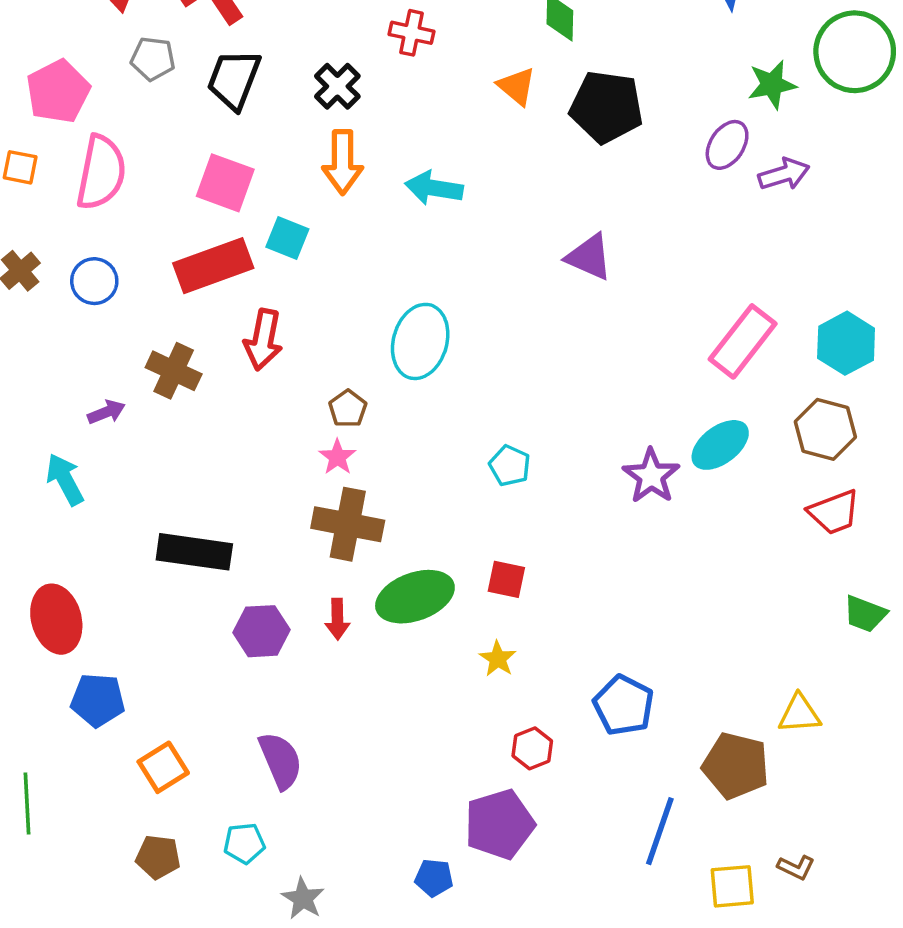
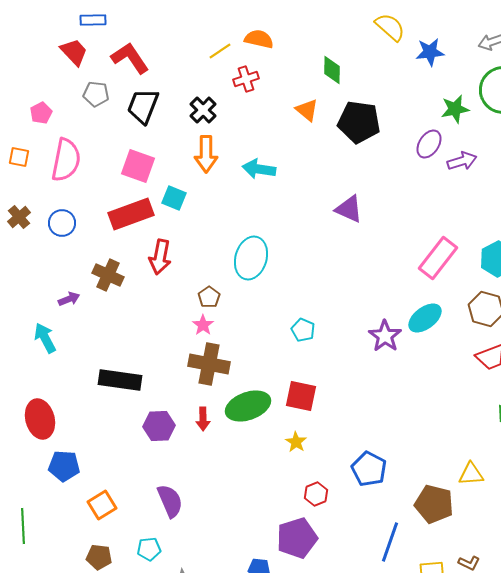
red cross: (412, 33) -> (246, 79), turned -30
pink pentagon: (58, 91) -> (41, 113), size x0.6
red square: (506, 579) -> (301, 396), size x1.4

